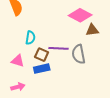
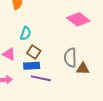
brown triangle: (92, 30) -> (83, 69), moved
purple line: (58, 48) -> (41, 78), moved

